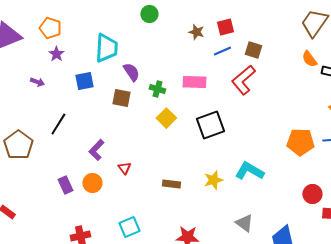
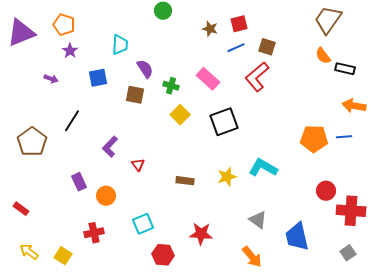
cyan trapezoid: (106, 48) -> (120, 45), size x0.7
pink rectangle: (194, 82) -> (208, 79), turned 40
orange circle: (92, 183) -> (106, 196), moved

